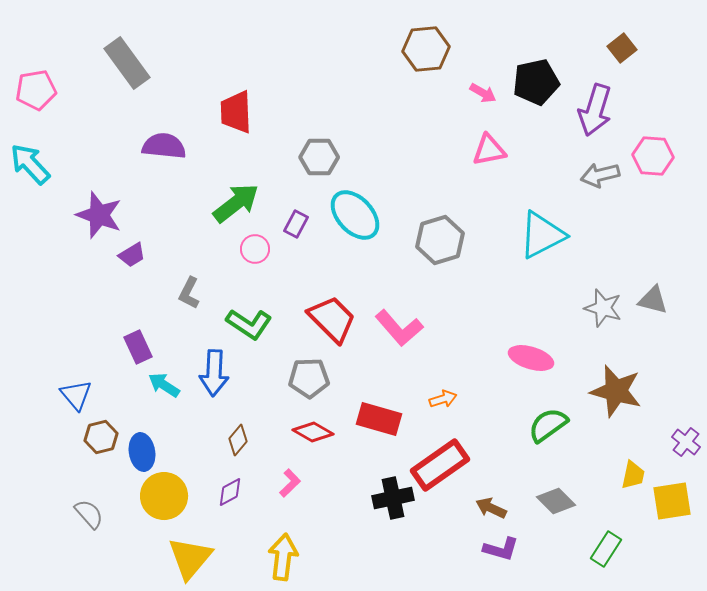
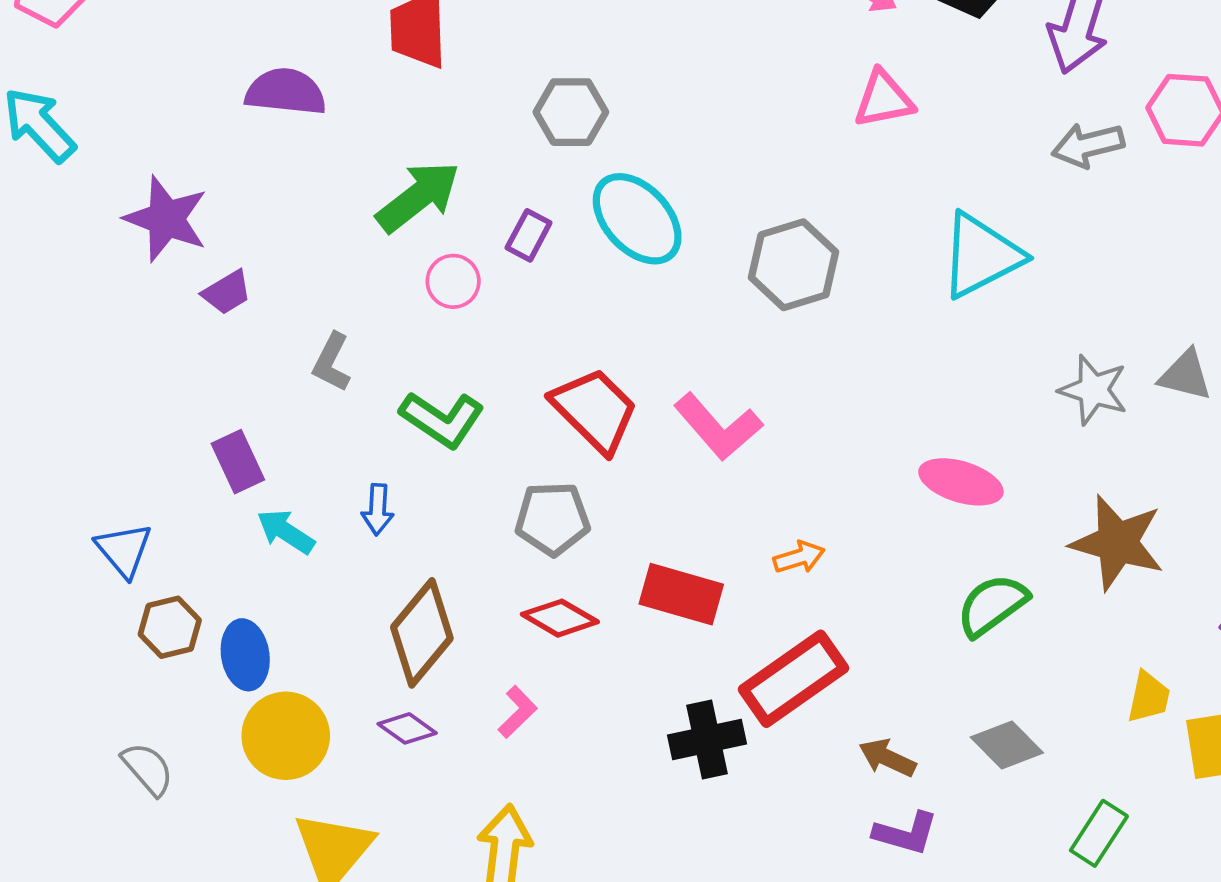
blue arrow: (214, 373) -> (378, 509), size x0.6
brown diamond: (238, 440) -> (422, 633), size x1.8
purple diamond: (230, 492) -> (407, 728), turned 64

